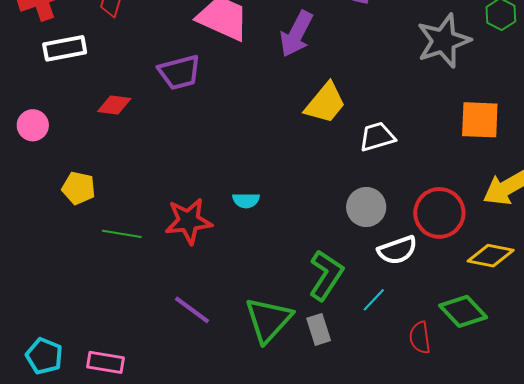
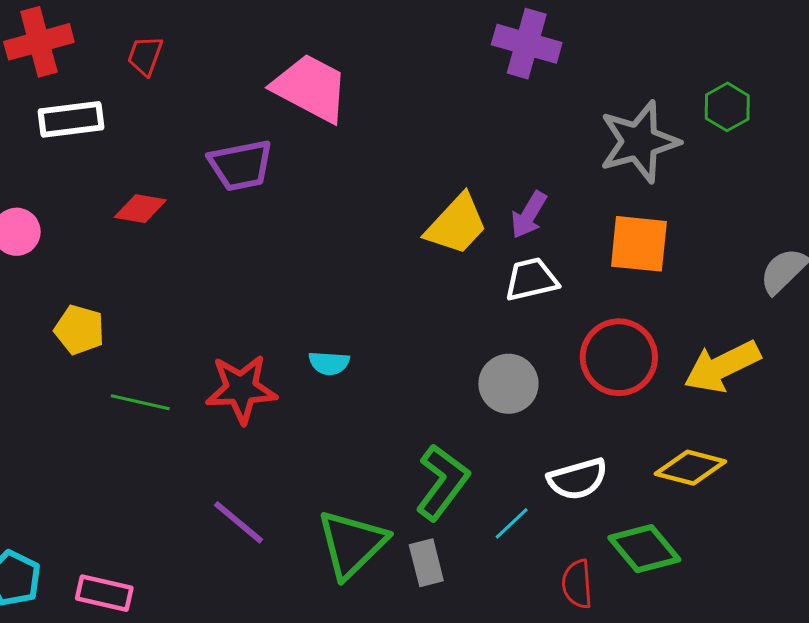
purple arrow: (296, 34) -> (529, 215), moved, size x0.7
orange square: (480, 120) -> (639, 244), moved
red circle: (439, 213) -> (619, 357), moved
white semicircle: (397, 250) -> (578, 479), moved

